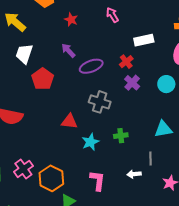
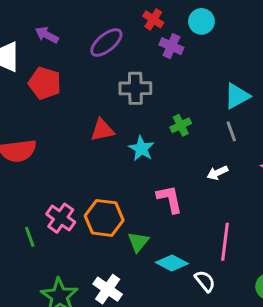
purple arrow: (68, 50) -> (47, 35), moved
cyan circle: (166, 84) -> (201, 21), moved
gray line: (151, 159) -> (231, 131), moved

